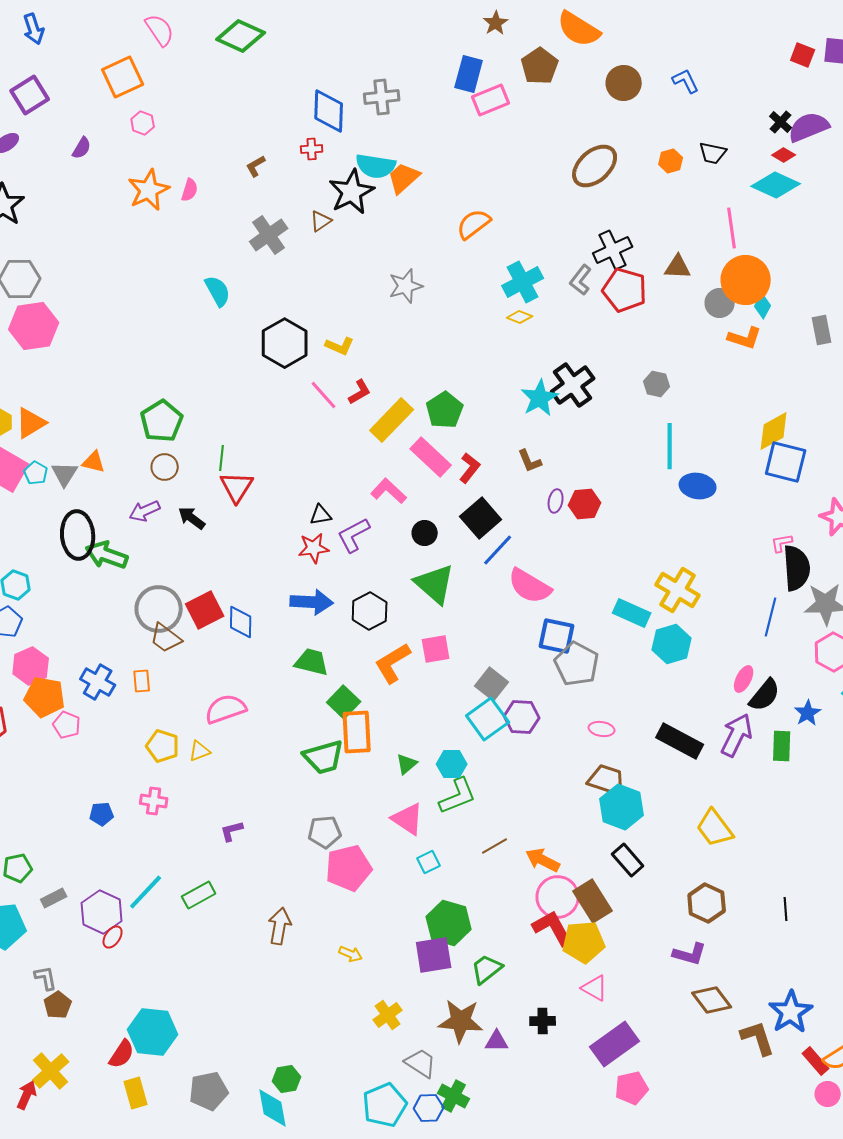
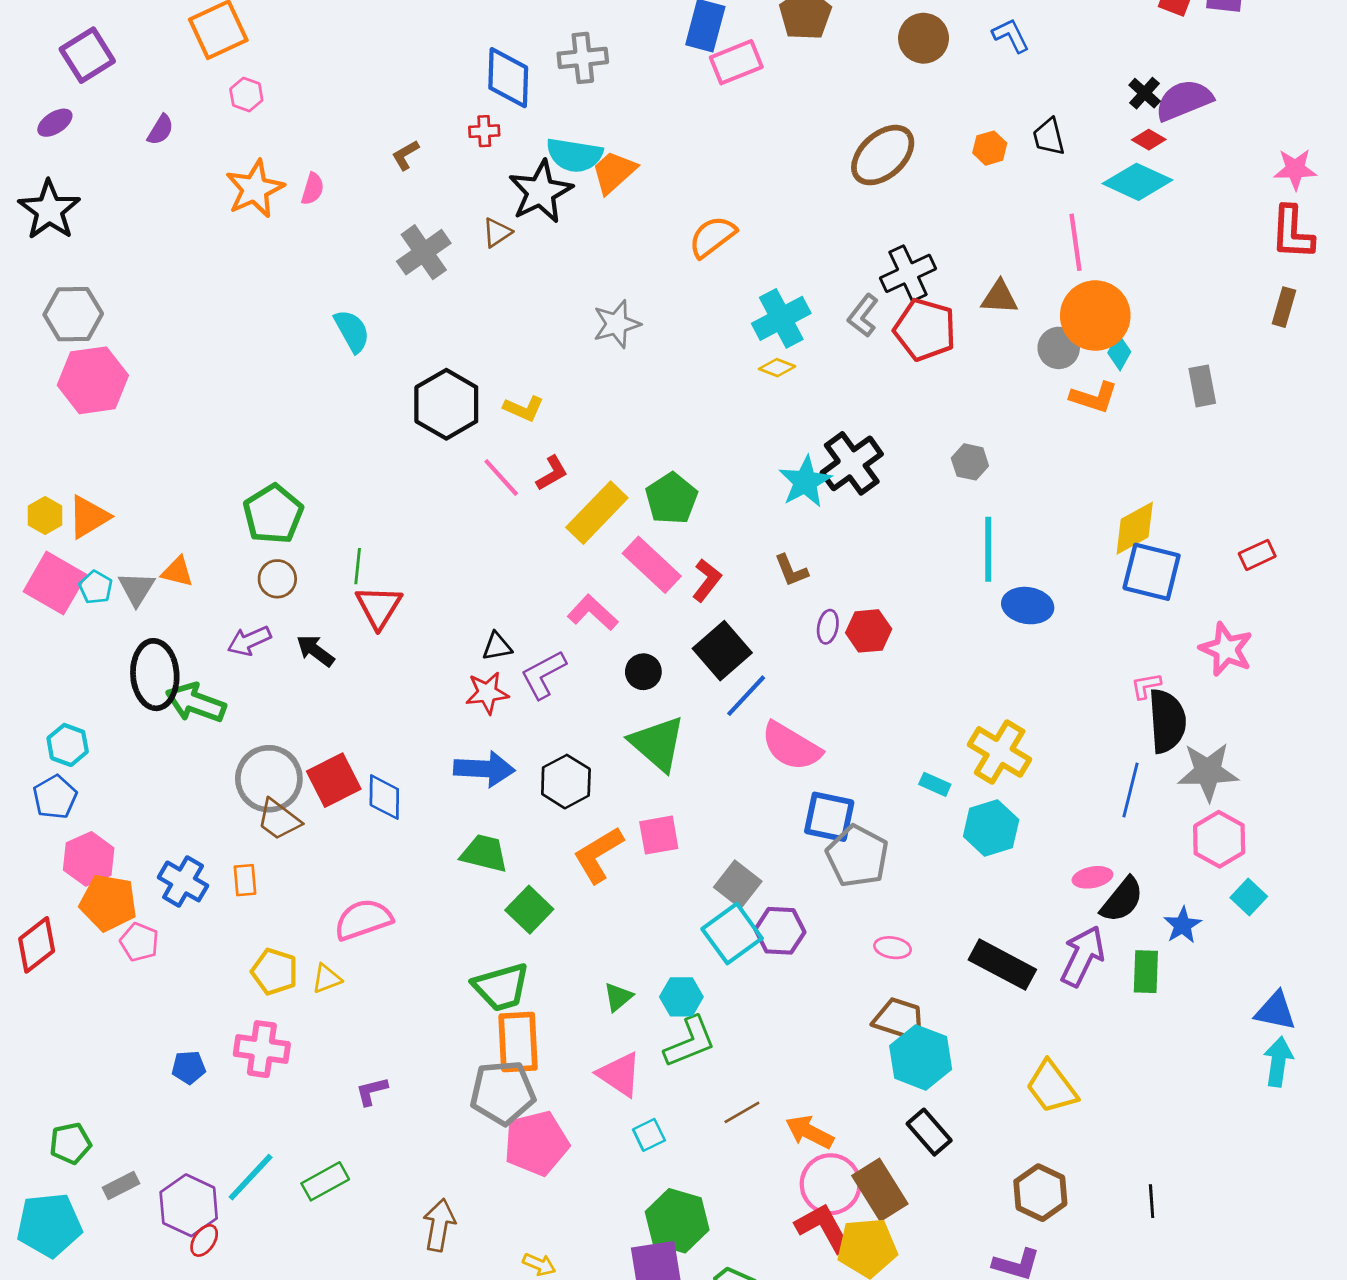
black trapezoid: (713, 153) -> (1049, 137), turned 64
cyan rectangle: (632, 613) -> (935, 784), size x0.6
pink ellipse: (744, 679) -> (1092, 877), turned 52
orange rectangle: (357, 732) -> (518, 1042), moved
pink cross: (154, 801) -> (262, 1049), size x1.4
gray pentagon: (325, 832) -> (503, 1093), size x1.4

